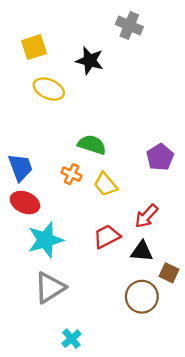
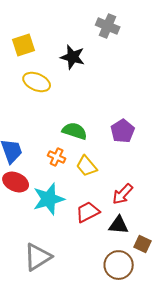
purple pentagon: (160, 157) -> (123, 131), moved
cyan star: (45, 240) -> (49, 199), moved

